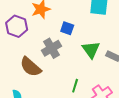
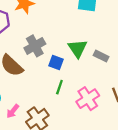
blue square: (67, 28) -> (56, 62), moved

